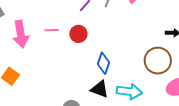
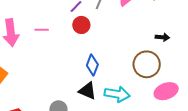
red circle: (78, 34) -> (81, 25), moved

